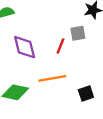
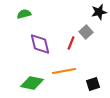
gray square: (78, 33) -> (86, 32), turned -32

